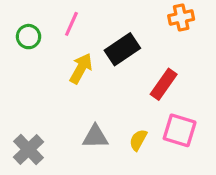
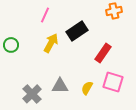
green circle: (28, 37) -> (11, 45), moved
gray cross: (28, 149) -> (32, 94), moved

